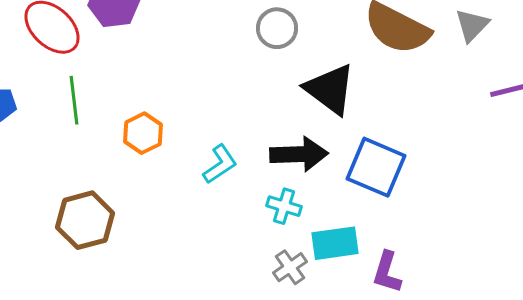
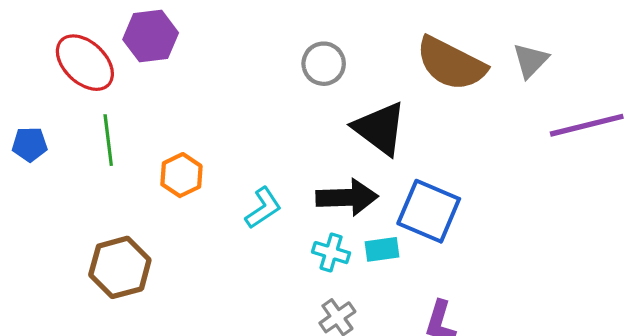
cyan rectangle: (335, 243) -> (382, 249), moved, size x0.7

